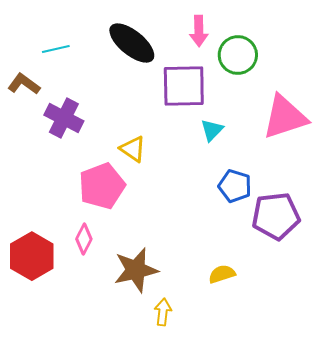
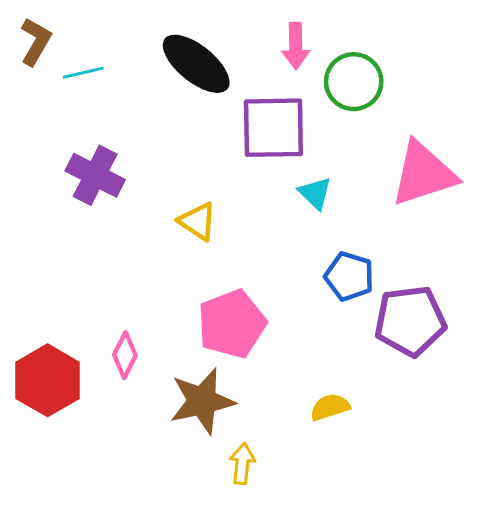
brown L-shape: (24, 84) -> (36, 42), moved, turned 84
cyan triangle: (212, 130) -> (315, 193), turned -30
pink pentagon: (102, 186) -> (232, 324), moved

